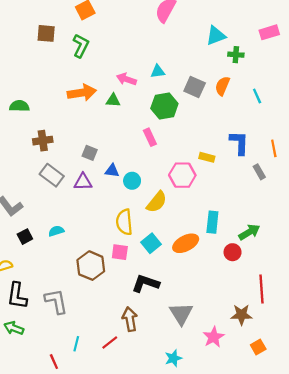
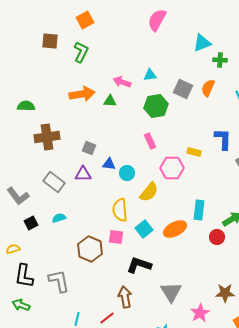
pink rectangle: (150, 137) -> (150, 141), moved
brown cross: (43, 141) -> (47, 137), size x1.4
gray rectangle: (52, 175) -> (54, 182), moved

